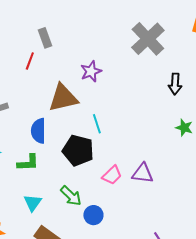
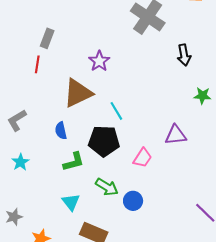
gray rectangle: (45, 38) -> (47, 38), turned 54
blue semicircle: (38, 131) -> (61, 131), size x0.7
green L-shape: (28, 163) -> (74, 162), moved
purple triangle: (143, 173) -> (176, 135), moved

